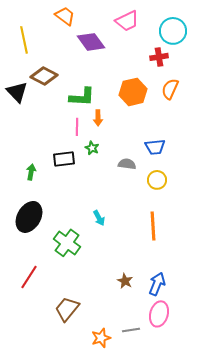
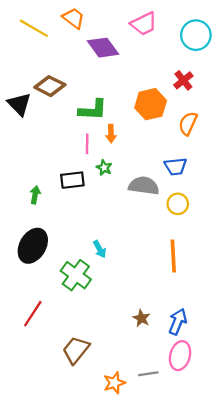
yellow line: (24, 40) -> (34, 28), moved, turned -48
red cross: (159, 57) -> (183, 80), moved, turned -30
orange semicircle: (170, 89) -> (188, 123), moved
gray semicircle: (127, 164) -> (144, 186), size x1.5
cyan arrow: (99, 218) -> (100, 249), moved

